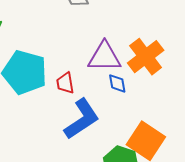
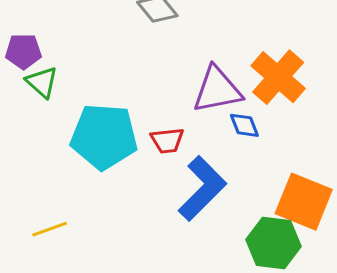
red trapezoid: (65, 83) -> (167, 140), turned -75

